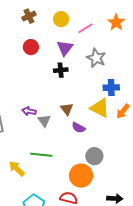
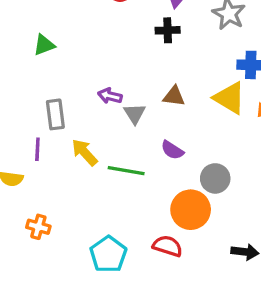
brown triangle: (67, 109) -> (174, 96), turned -48
purple semicircle: (78, 128) -> (172, 150), moved
yellow arrow: (17, 169) -> (85, 152), moved

